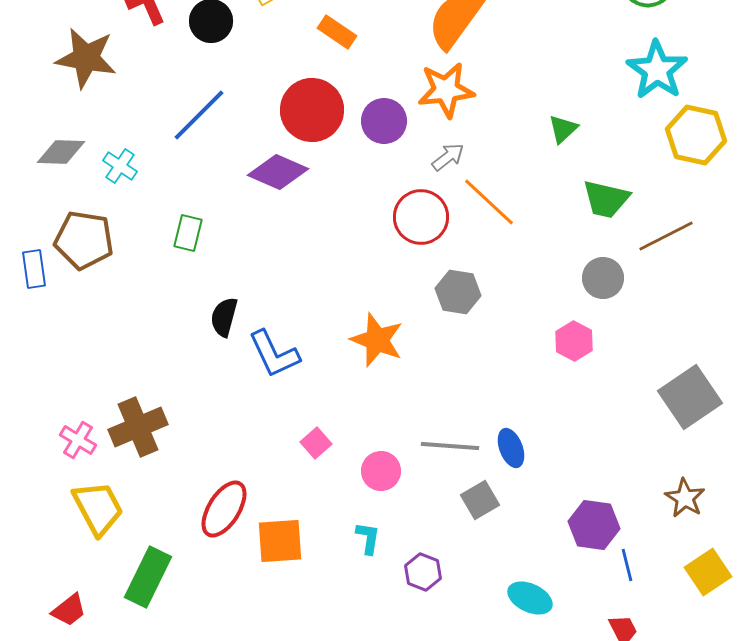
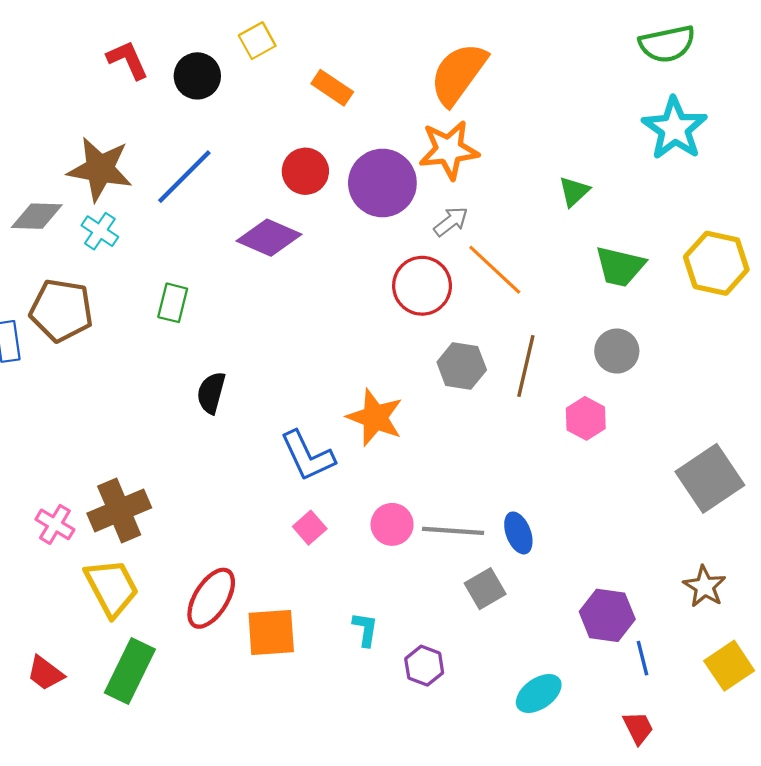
brown star: (86, 58) -> (100, 169), moved
red circle: (312, 110) -> (305, 171), size x0.7
purple circle: (384, 121) -> (382, 183), size x1.4
yellow hexagon: (696, 135) -> (716, 263), moved
brown line: (666, 236) -> (526, 366), moved, turned -50
blue L-shape: (274, 354) -> (308, 456), moved
pink circle: (381, 471) -> (392, 524), moved
yellow trapezoid: (98, 508) -> (112, 588), moved
cyan ellipse: (530, 598) -> (539, 693), turned -60
red trapezoid: (69, 610) -> (45, 673), moved, turned 75

